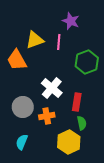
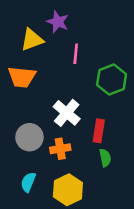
purple star: (71, 21) -> (58, 22), moved
yellow triangle: (35, 40) -> (32, 40), moved
orange trapezoid: (17, 60) -> (22, 77), turned -55
yellow hexagon: (69, 142) -> (68, 190), moved

